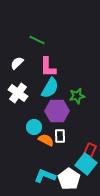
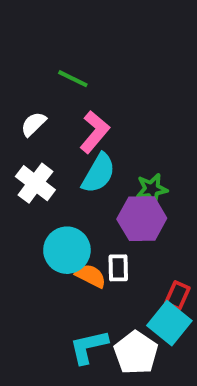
pink L-shape: (48, 67) -> (95, 132), turned -140
purple hexagon: (57, 111) -> (142, 219), moved
cyan circle: (34, 127) -> (67, 250), size x1.5
cyan L-shape: (45, 176) -> (89, 347), turned -35

